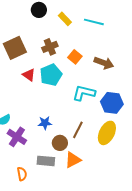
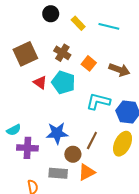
brown cross: (50, 47) -> (62, 53), turned -35
cyan pentagon: (51, 75) -> (63, 82), turned -30
blue star: (45, 123) -> (57, 133), size x1.5
purple cross: (17, 137) -> (27, 148), turned -30

